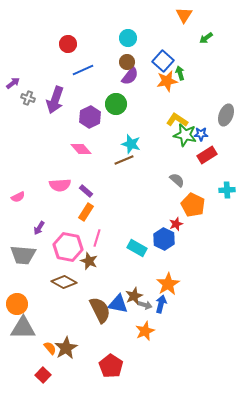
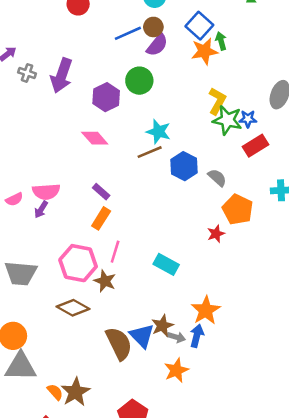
blue line: (83, 70) -> (128, 33), moved
yellow L-shape: (177, 120) -> (217, 101), turned 85
pink semicircle: (60, 185) -> (46, 192), moved
purple arrow: (39, 228) -> (41, 209), moved
blue hexagon: (164, 239) -> (184, 166), moved
blue triangle: (118, 304) -> (142, 336), turned 35

